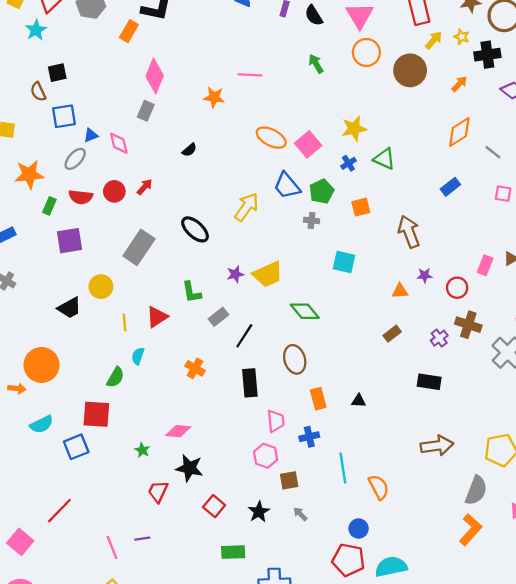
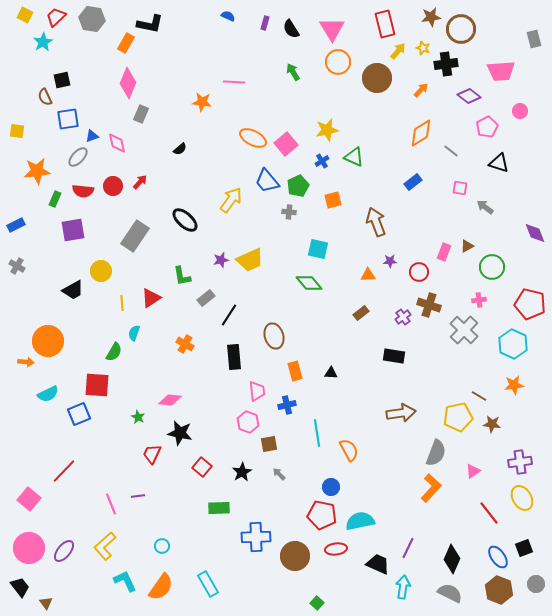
pink diamond: (155, 76) -> (128, 83), moved
green diamond: (305, 311) -> (309, 283), moved

